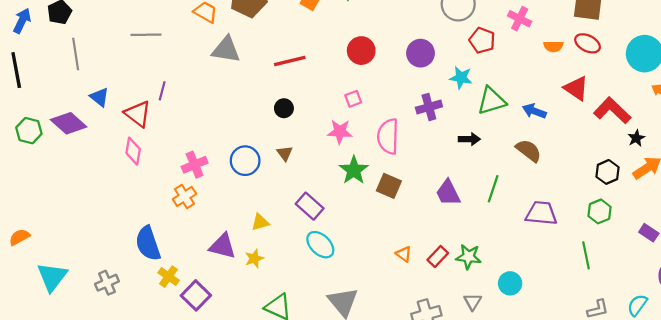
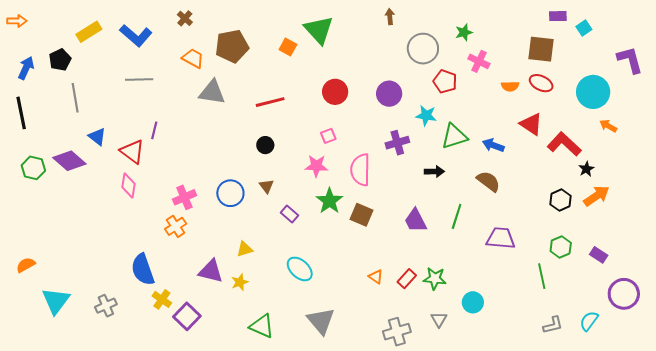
purple rectangle: (310, 206) -> (290, 214), moved, size x0.7
green hexagon: (600, 211) -> (561, 247), moved

